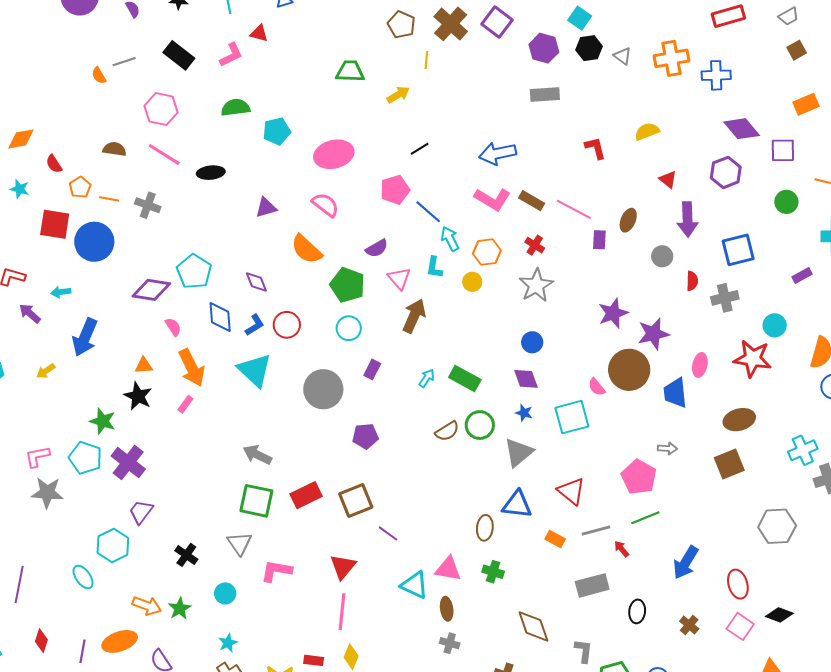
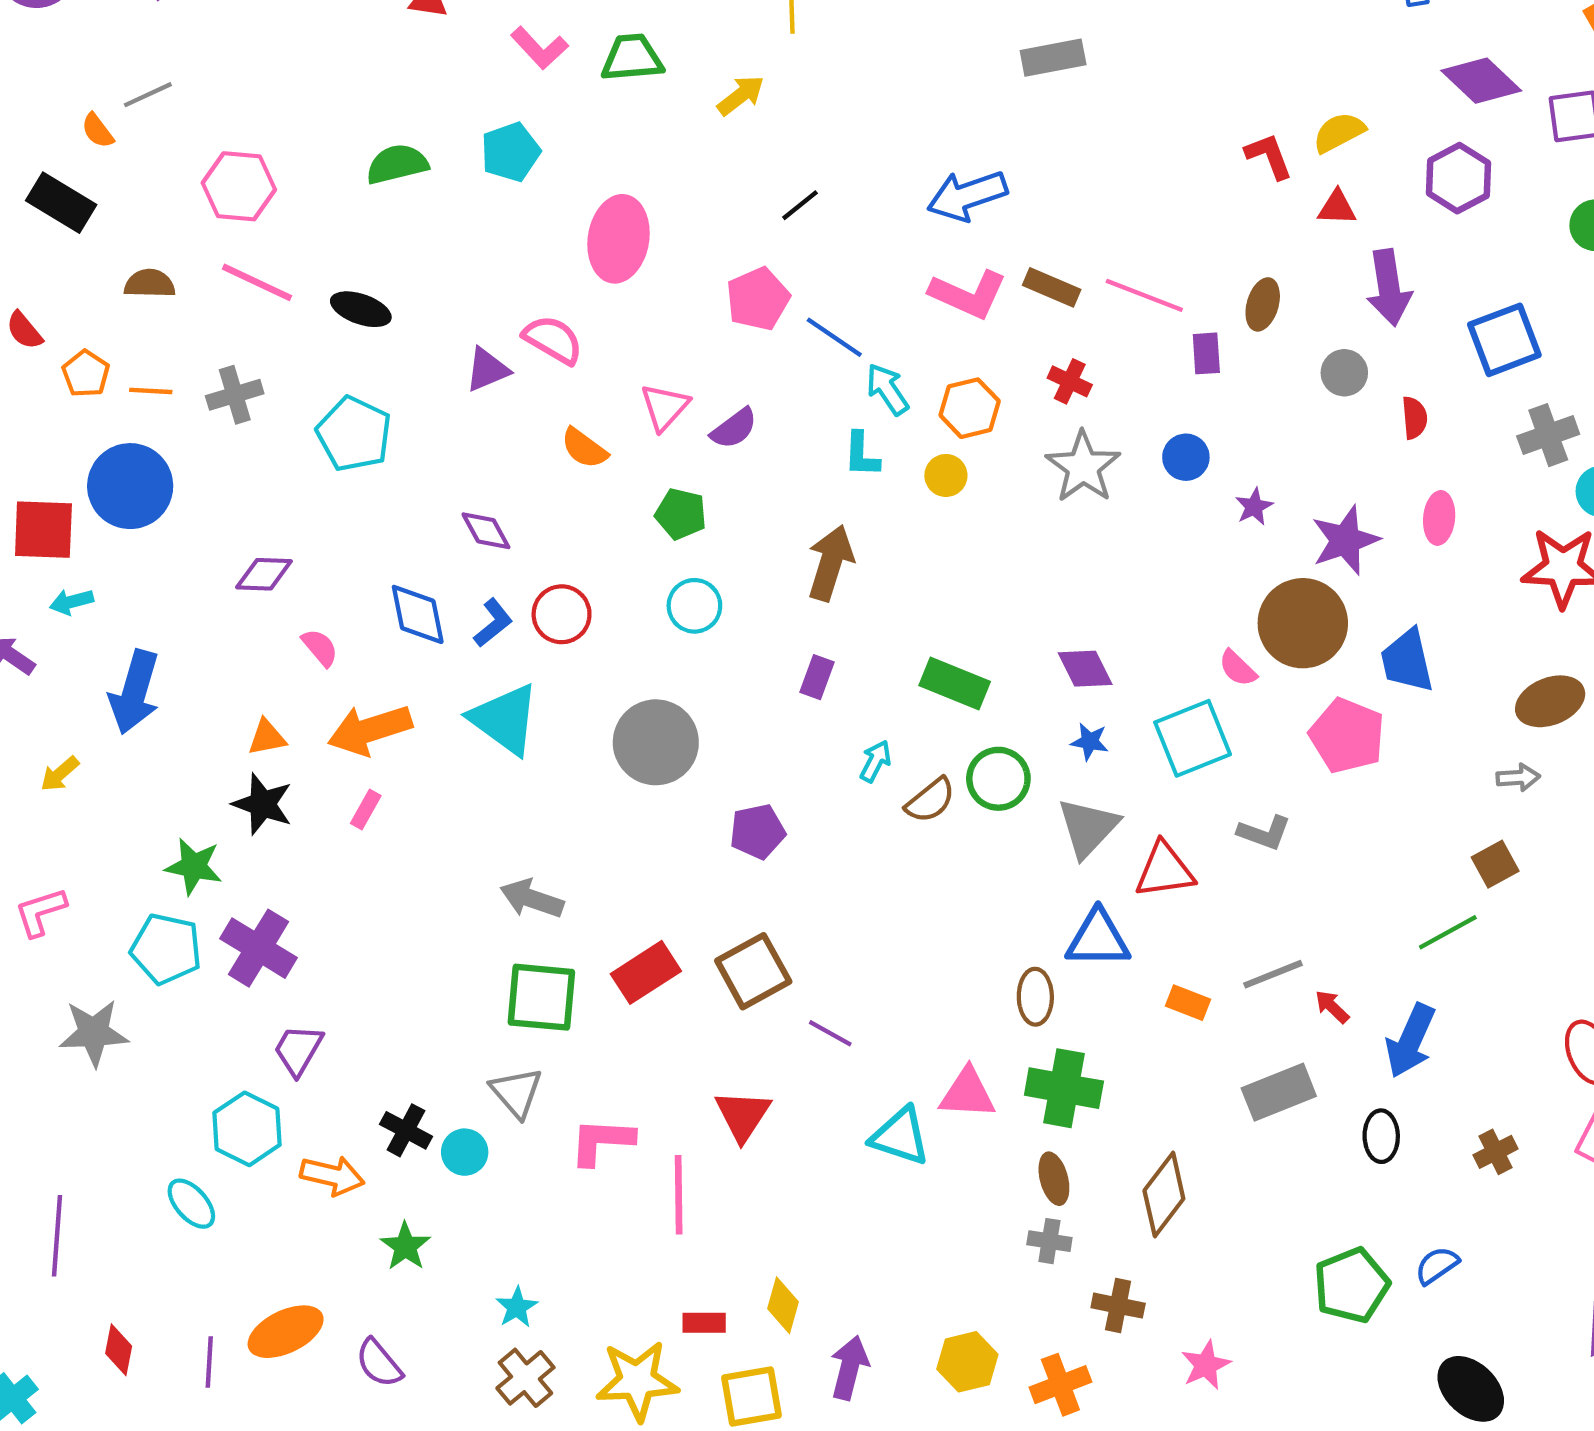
black rectangle: (179, 55) -> (61, 203), moved
pink L-shape: (231, 55) -> (539, 48), moved, turned 80
cyan pentagon: (277, 131) -> (511, 152), moved
yellow semicircle: (647, 131) -> (1339, 132), moved
red L-shape: (595, 148) -> (1269, 156), moved
pink ellipse: (334, 154) -> (618, 239), turned -60
black ellipse: (211, 173) -> (361, 309), turned 32
red triangle: (668, 179) -> (1337, 208), turned -30
gray cross: (148, 205) -> (235, 395), turned -30
pink semicircle: (325, 205) -> (553, 340), moved
red square: (55, 224) -> (43, 530), moved
orange semicircle: (306, 249) -> (584, 448), size x0.7
cyan pentagon: (194, 272) -> (354, 434), moved
pink triangle: (399, 278) -> (665, 407), moved, turned 30
green pentagon: (347, 285) -> (681, 514), size x0.7
purple diamond: (151, 290) -> (264, 574), size x0.7
gray cross: (725, 298) -> (1548, 435), moved
purple star: (613, 313) -> (1254, 507), size x0.6
blue circle: (532, 342) -> (1186, 457), moved
pink ellipse: (700, 365) -> (1439, 518), moved
orange arrow: (192, 368) -> (370, 730), turned 105
purple rectangle: (372, 369) -> (817, 677), moved
cyan arrow: (427, 378) -> (875, 761), moved
gray arrow: (667, 448) -> (1518, 777), moved
pink L-shape: (37, 457) -> (40, 912), moved
brown square: (729, 464) -> (1495, 864), moved, size x0.7
pink pentagon: (639, 477) -> (1347, 736), moved
red triangle: (571, 491) -> (1165, 870), moved, turned -40
green line: (645, 518) -> (1448, 932), moved
blue arrow: (686, 562) -> (1410, 1041), moved
green cross: (493, 572) -> (1064, 1088), size x1.6
cyan circle: (225, 593) -> (465, 1152), moved
orange arrow: (147, 606) -> (332, 1176), moved
brown ellipse: (447, 609) -> (1054, 1179), moved
pink line: (342, 612) -> (679, 1195), moved
brown cross: (689, 625) -> (1496, 1152), turned 30
brown diamond: (533, 626) -> (1164, 1195), turned 63
gray cross: (450, 643) -> (1049, 1241), moved
gray L-shape: (583, 651) -> (1264, 833), moved, turned 110

